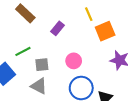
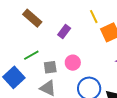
pink circle: (74, 61) -> (73, 63), moved

